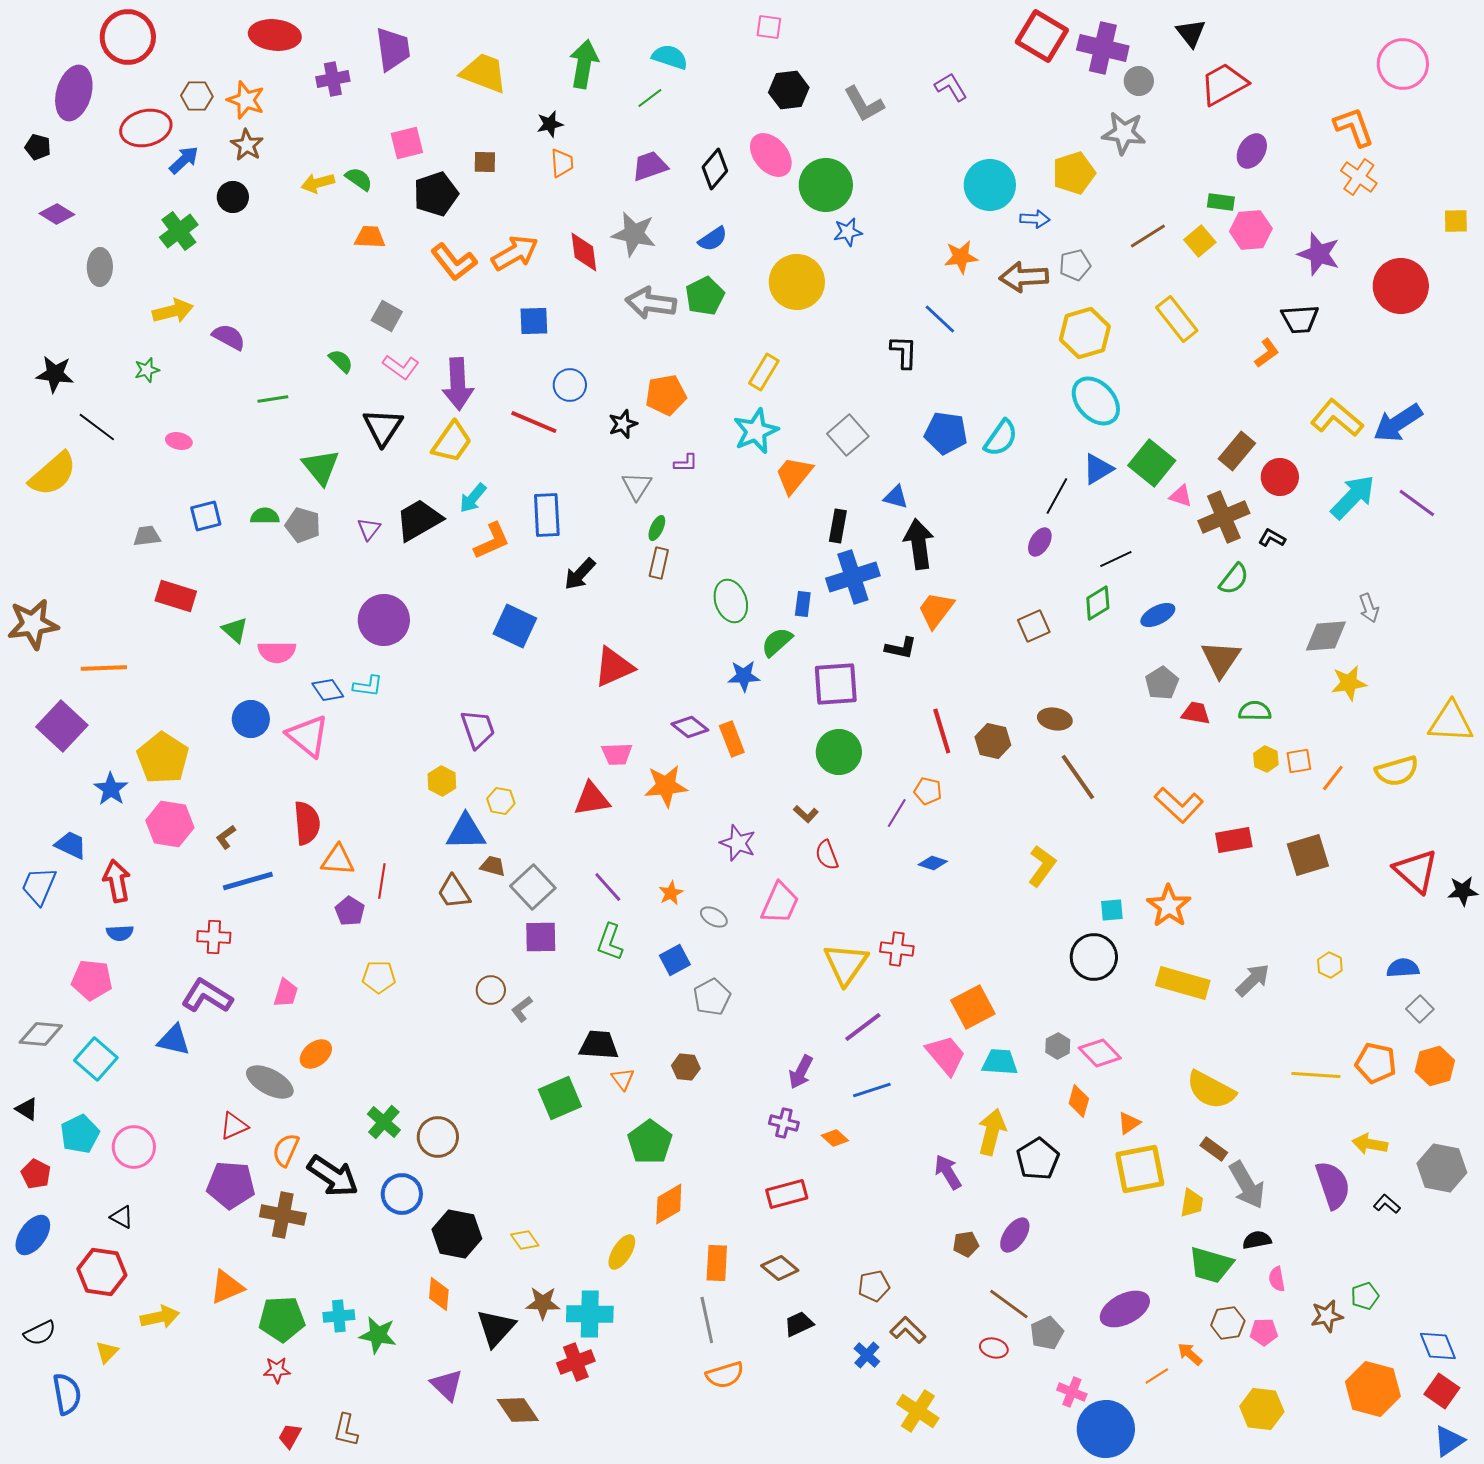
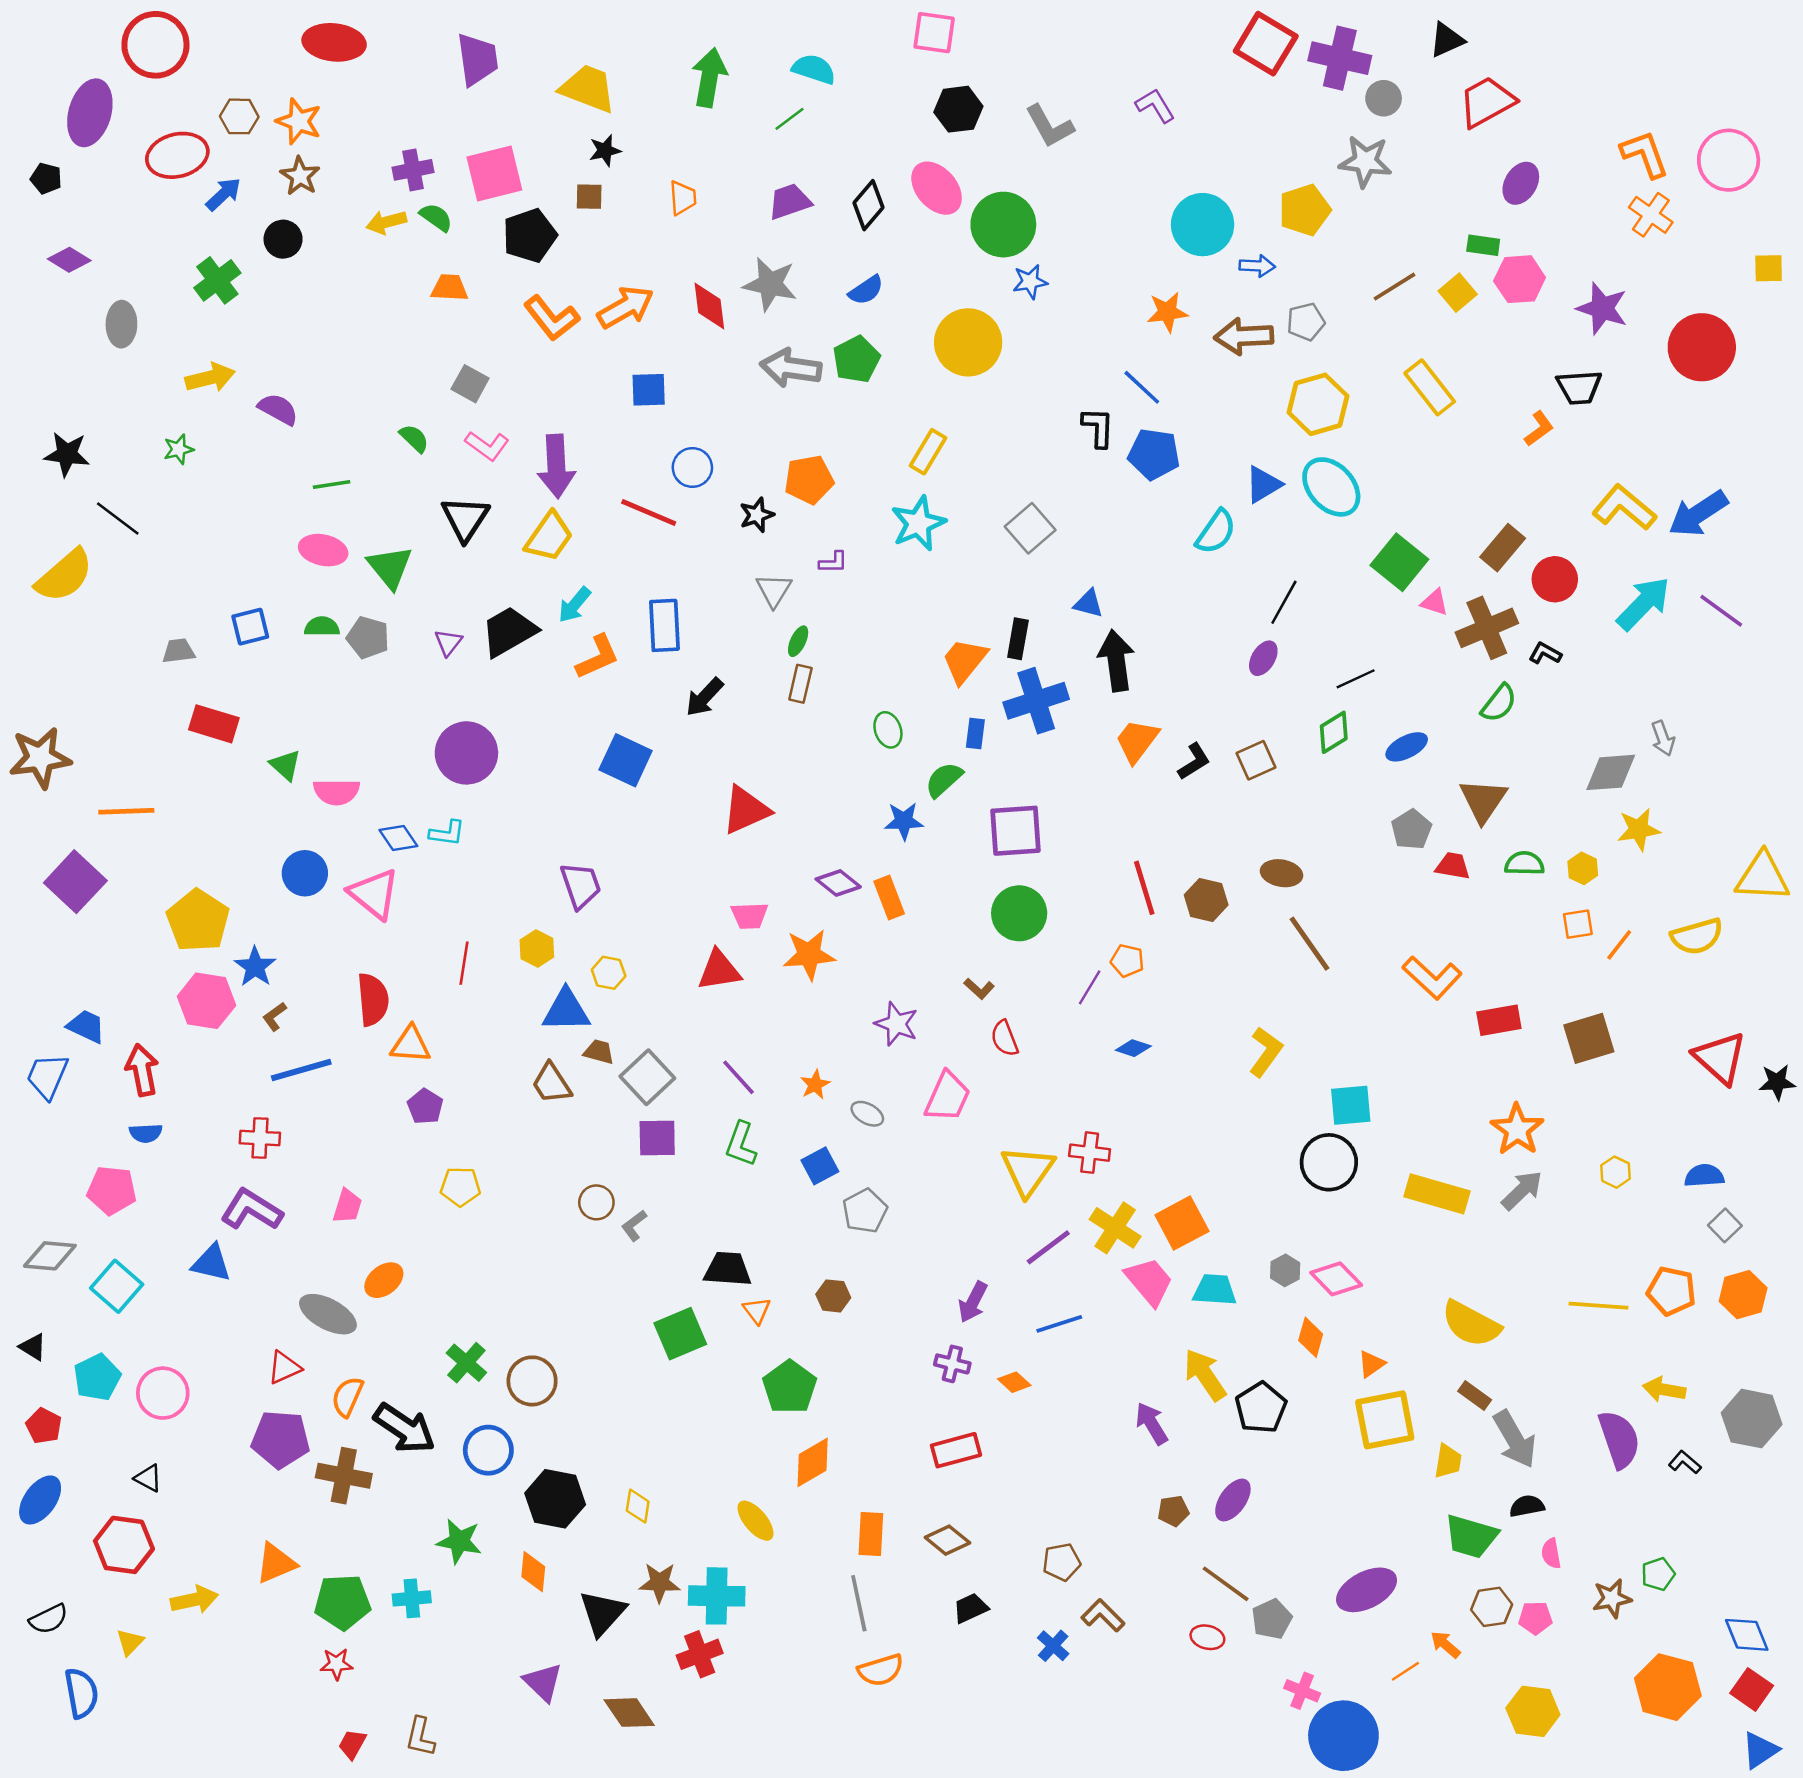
pink square: (769, 27) -> (934, 33), size x1.4
black triangle: (1191, 33) -> (1447, 40), turned 44
pink circle: (1403, 64) -> (1729, 160), moved
purple cross: (333, 79) -> (413, 170), moved
black star: (550, 124) -> (605, 150), moved
pink square: (407, 143) -> (494, 174), size x1.4
blue pentagon: (946, 433) -> (1154, 454), moved
pink ellipse: (179, 441) -> (323, 550), moved, size x1.5
blue triangle: (1098, 469) -> (1263, 485), moved
orange trapezoid: (794, 475) -> (964, 661), moved
green ellipse: (731, 601) -> (888, 730), size x0.7
black L-shape: (901, 648) -> (1194, 761), moved, turned -44
yellow hexagon: (1266, 759) -> (1583, 868), moved
blue star: (111, 789) -> (255, 967), moved
red line: (382, 881) -> (464, 963), moved
orange star: (1169, 906) -> (1517, 1130), moved
cyan square: (1112, 910) -> (1351, 1105), size x1.5
yellow arrow: (992, 1132) -> (1205, 1375), turned -48
yellow diamond: (525, 1240) -> (638, 1506), turned 44
yellow ellipse: (622, 1252) -> (756, 1521), turned -72
green star: (378, 1335) -> (459, 1541), moved
yellow cross: (918, 1411) -> (1115, 1228), moved

